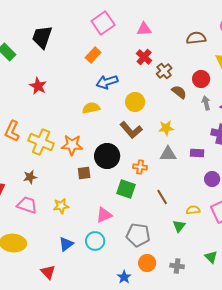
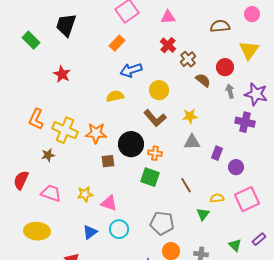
purple rectangle: (197, 153) -> (217, 153), moved, turned -72
orange cross: (140, 167) -> (155, 153), moved
brown star: (30, 177) -> (48, 155), moved
pink triangle: (104, 215) -> (109, 203), moved, turned 42

